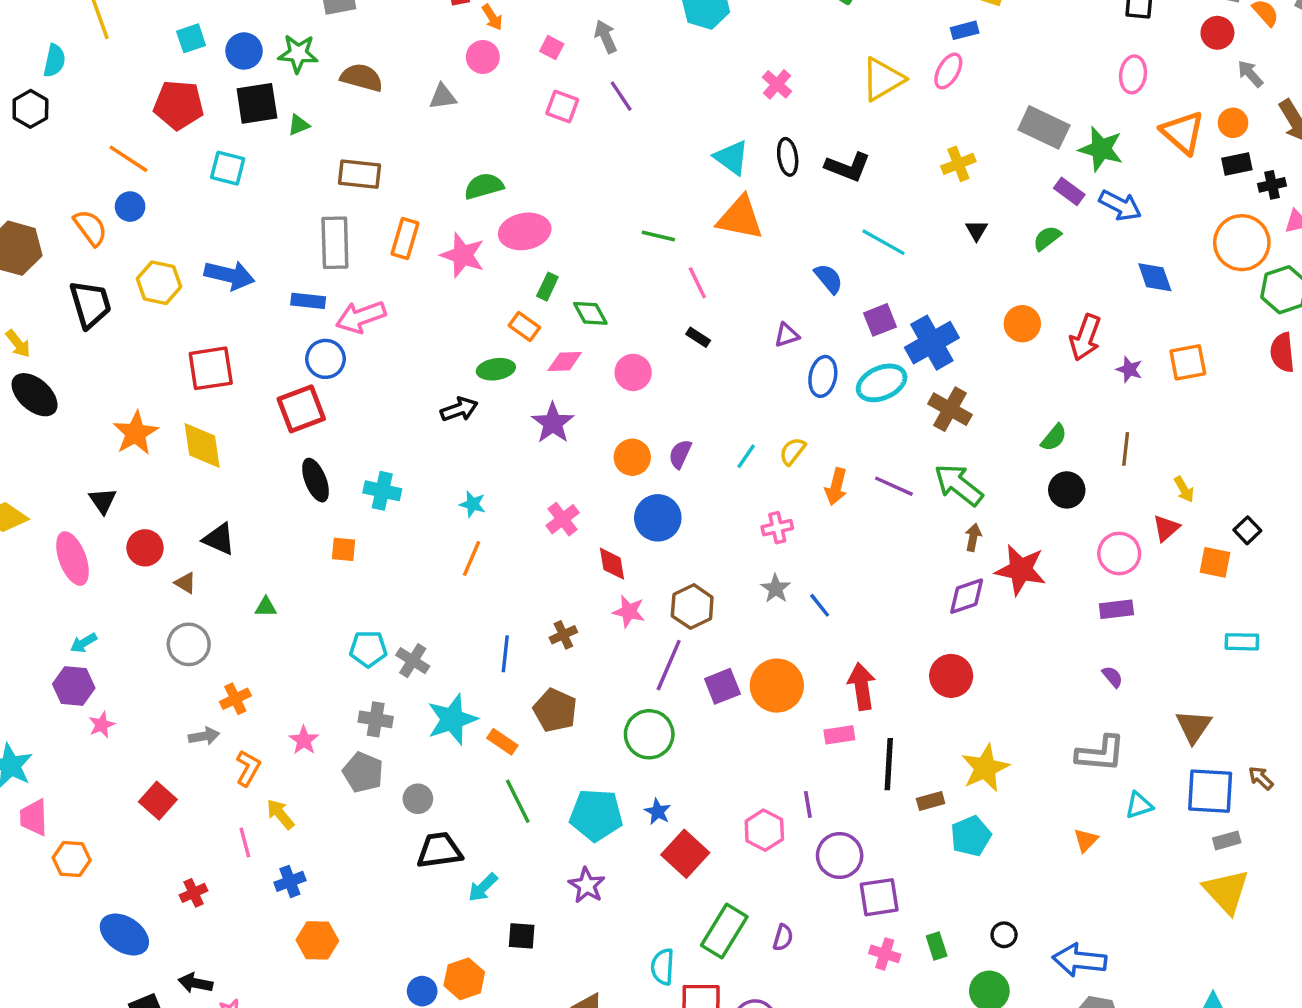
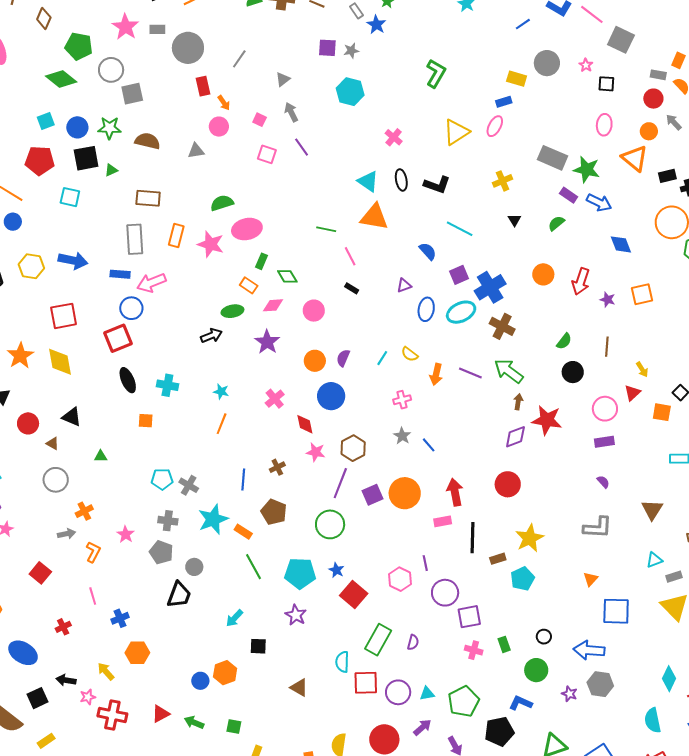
orange circle: (1233, 123) -> (649, 131), moved
yellow semicircle: (793, 451) -> (410, 354), turned -90
blue square: (1210, 791) -> (616, 611), moved
cyan triangle: (1139, 805) -> (654, 560), moved
yellow arrow: (280, 814) -> (106, 671), moved
black trapezoid: (439, 850) -> (179, 595), moved, turned 120

